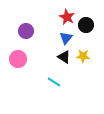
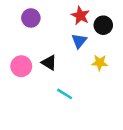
purple circle: (26, 31) -> (31, 18), moved
black triangle: (64, 57) -> (49, 63), moved

